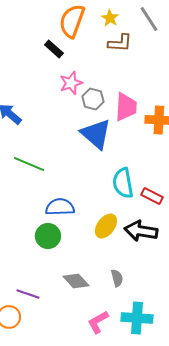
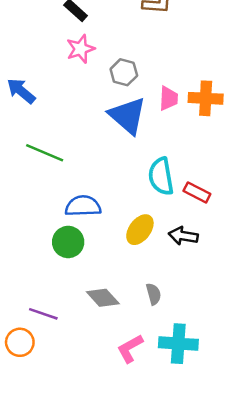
pink star: (71, 83) -> (81, 49), moved
pink trapezoid: (126, 107) -> (168, 98), moved, size x0.7
black arrow: (141, 231) -> (183, 236), size x0.7

